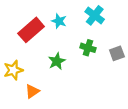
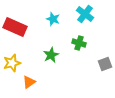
red rectangle: (31, 30) -> (15, 27), moved, turned 65
gray square: (117, 53) -> (105, 64), moved

